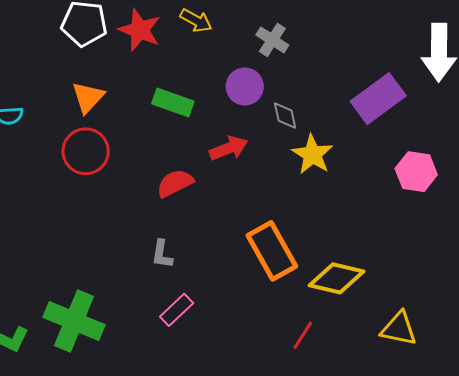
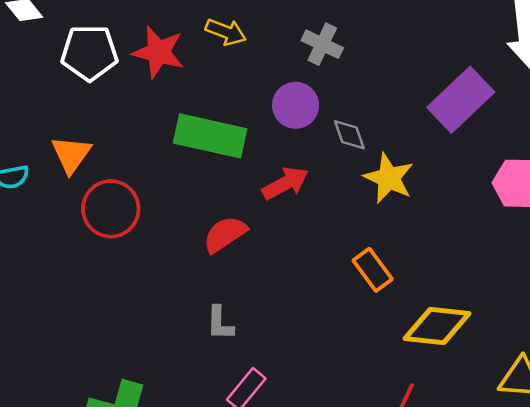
orange triangle: (88, 97) -> (71, 154), moved
green rectangle: (173, 103) -> (210, 136), size x1.4
orange rectangle: (272, 251) -> (373, 270), moved, size x0.6

